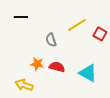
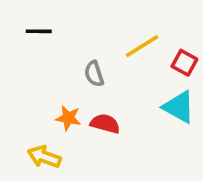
cyan triangle: (88, 73) -> (179, 107), moved

